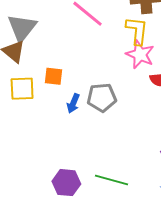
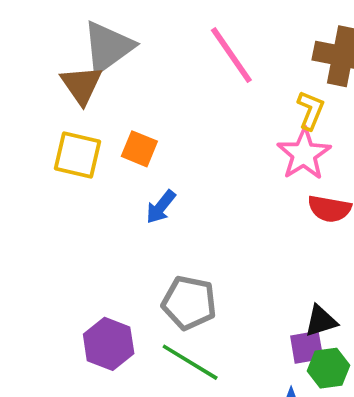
yellow L-shape: (137, 31) -> (311, 110), size x0.7
gray pentagon: (102, 98) -> (189, 303), moved

